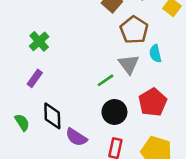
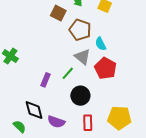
purple rectangle: (35, 78) -> (46, 80), moved
red pentagon: (153, 102) -> (105, 68), moved
green semicircle: (22, 122) -> (19, 127), moved

